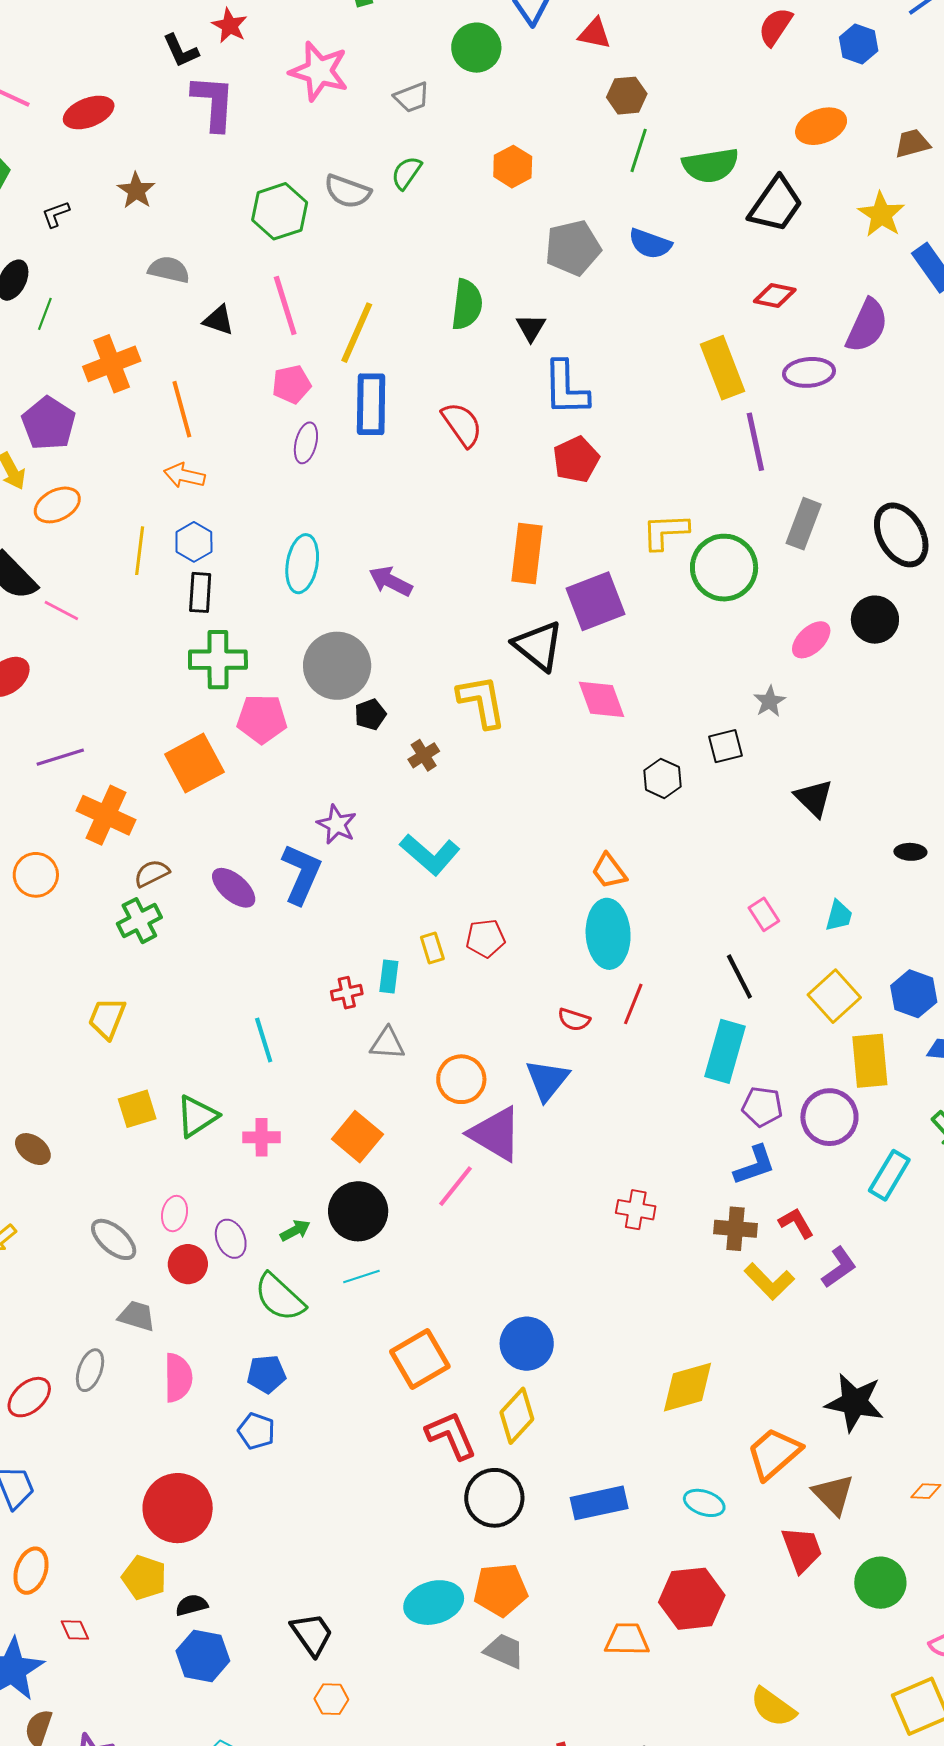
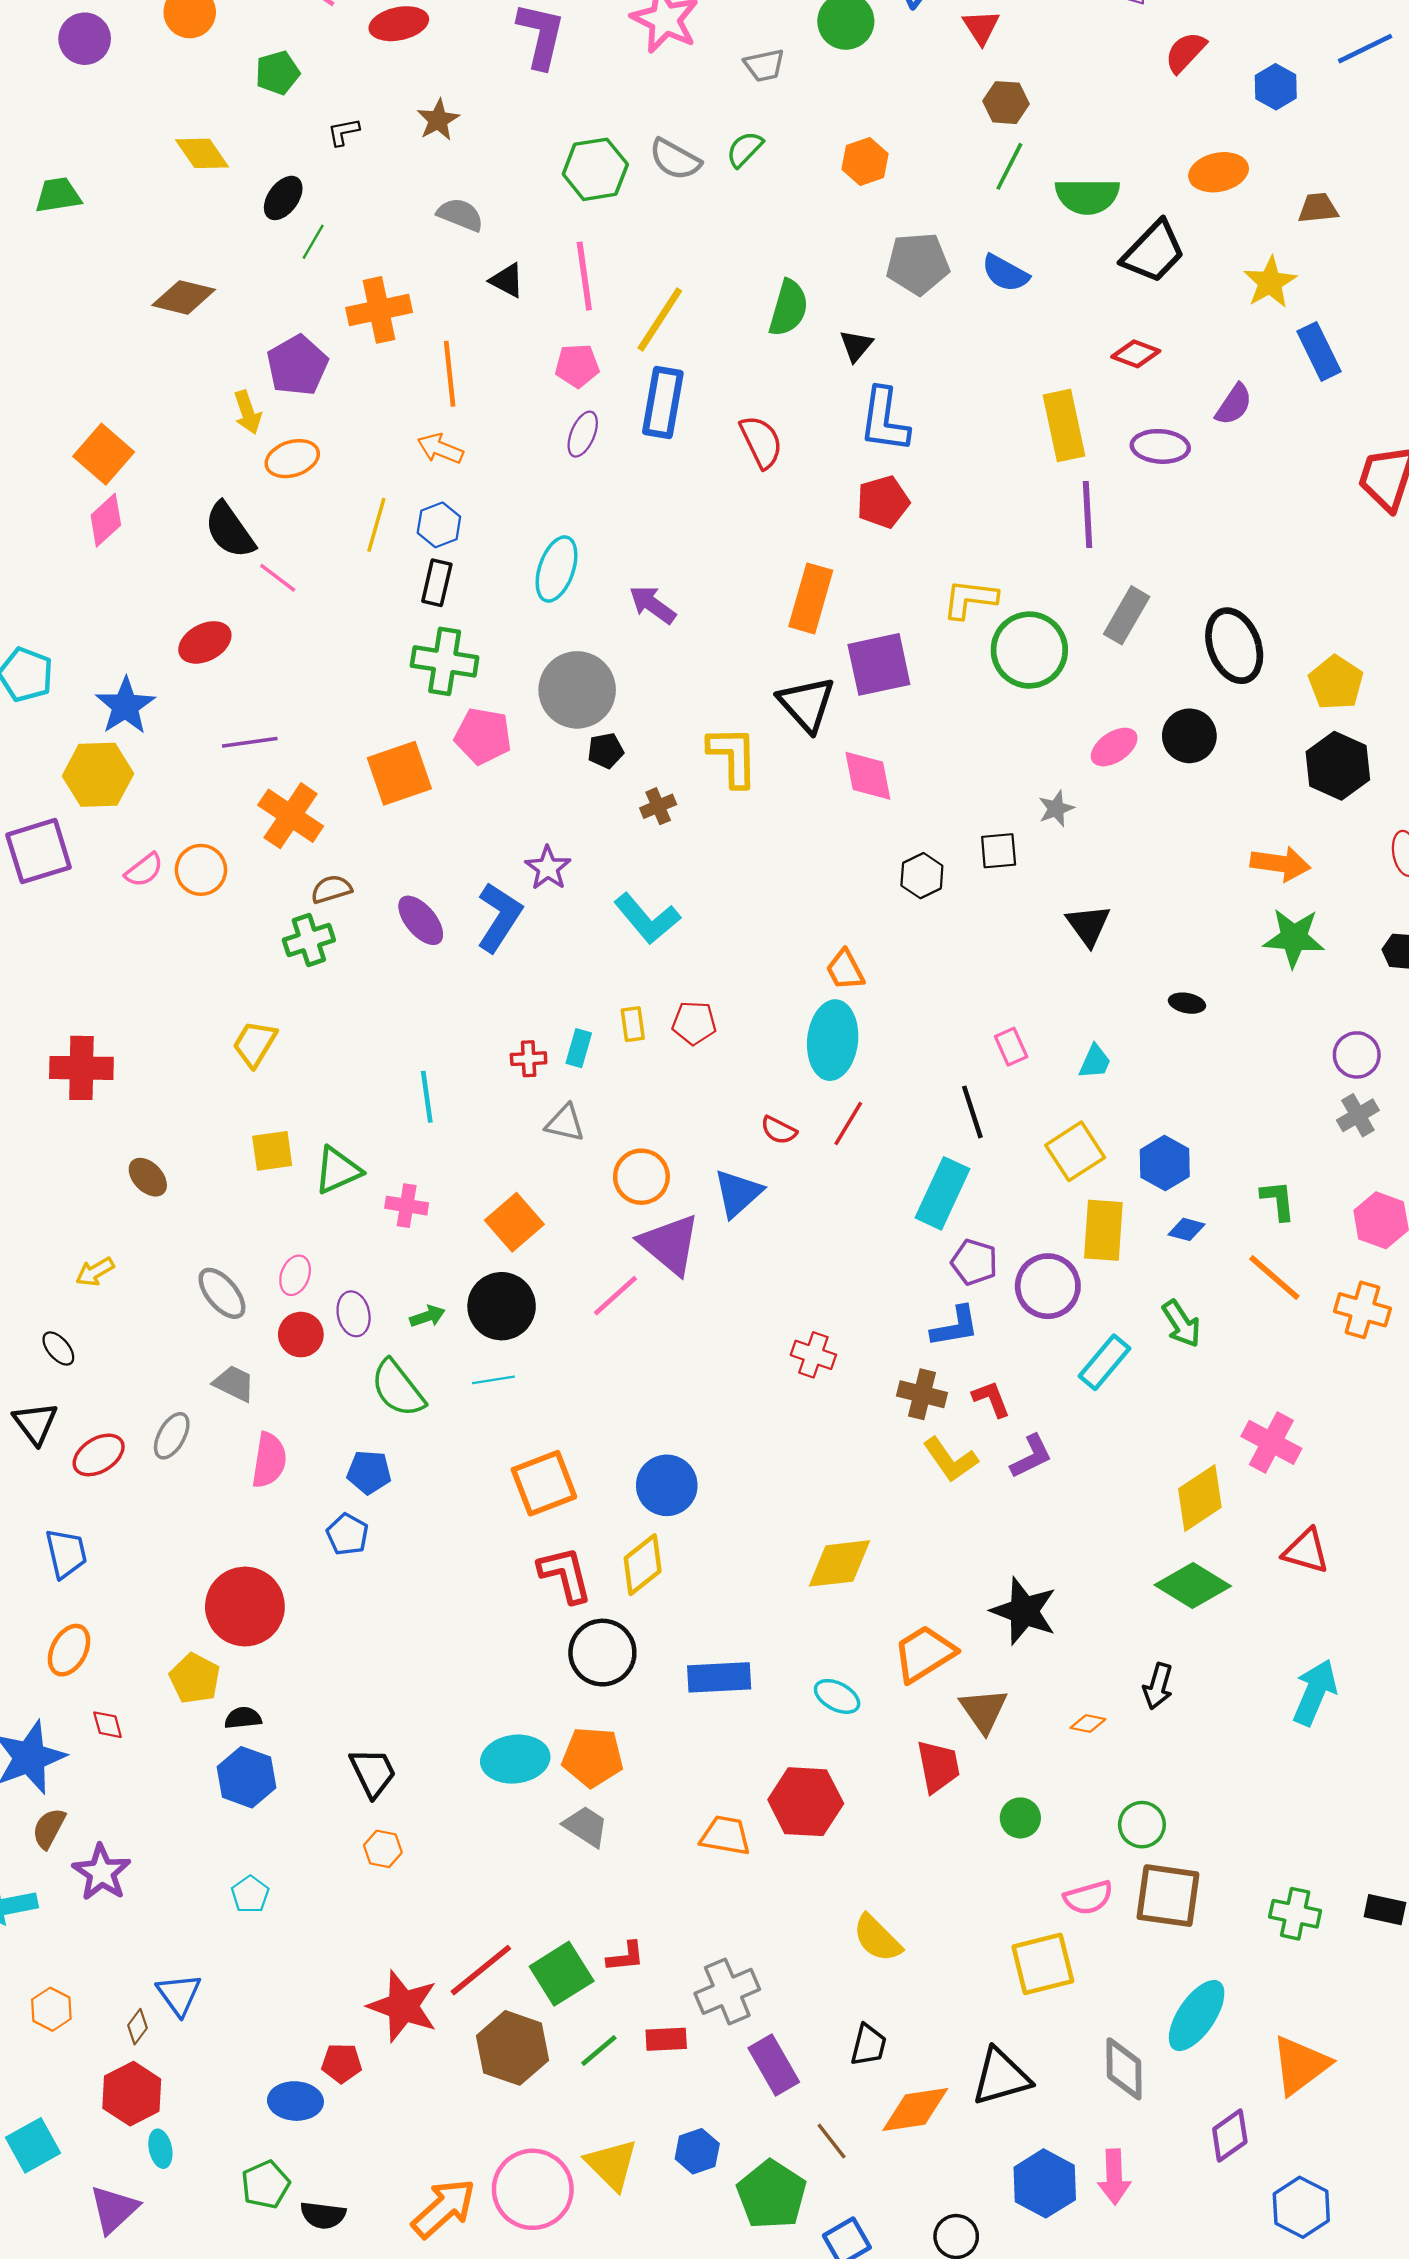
red triangle: (595, 34) -> (981, 27), turned 36
purple semicircle: (867, 326) -> (1234, 405), size x0.7
green circle: (880, 1583) -> (1020, 1818), size x0.7

